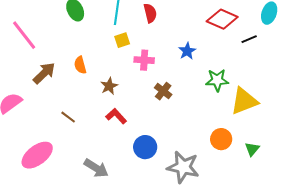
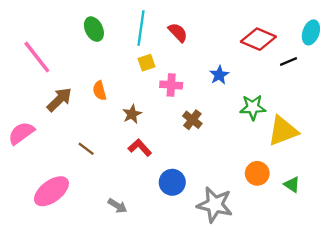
red semicircle: (150, 13) -> (178, 32), turned -30
green triangle: (252, 149) -> (292, 185), turned -35
gray arrow: (96, 168) -> (117, 206), size x0.7

